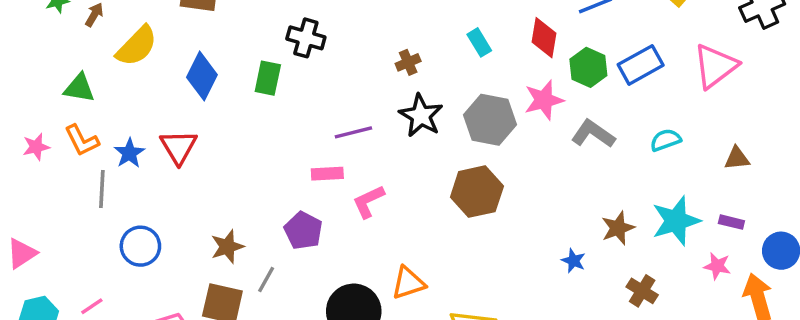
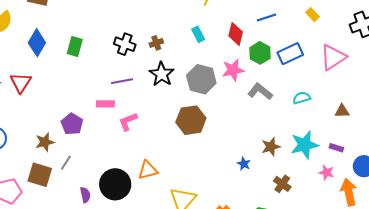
black cross: (306, 38) -> (125, 44), moved
purple pentagon: (303, 231) -> (72, 124), moved

